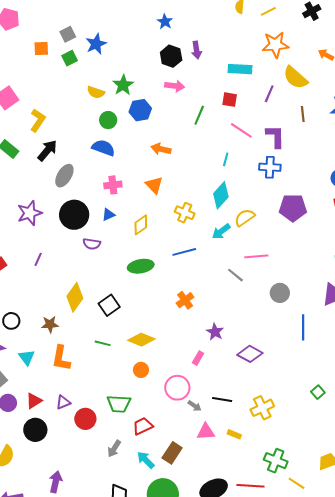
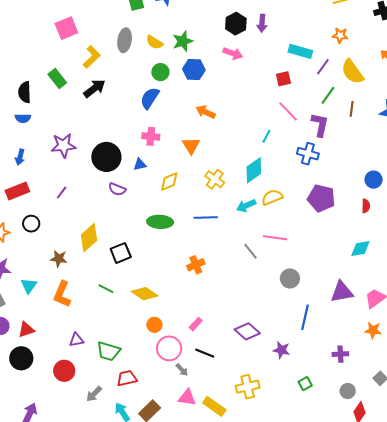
orange star: (275, 45) -> (340, 35), size x0.6
purple line: (269, 94) -> (323, 67), moved
red square: (230, 100) -> (283, 79), turned -35
green line: (199, 115) -> (328, 95), moved
blue semicircle: (103, 148) -> (150, 98), turned -90
gray ellipse: (64, 176) -> (125, 40), moved, turned -35
black circle: (11, 321) -> (31, 224), moved
purple star: (215, 332) -> (282, 350), moved, turned -30
orange circle: (141, 370) -> (154, 325), moved
black line: (222, 400) -> (205, 353), moved
purple triangle: (63, 402) -> (76, 340), moved
red circle: (85, 419) -> (64, 371), moved
yellow rectangle: (234, 434) -> (214, 406), size x1.6

